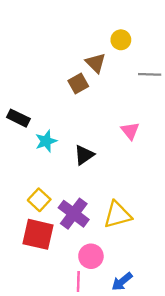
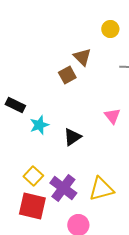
yellow circle: (121, 40) -> (110, 29), moved

